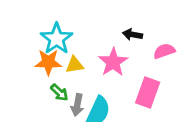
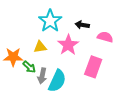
cyan star: (57, 39) -> (50, 21), moved
pink semicircle: (164, 51) -> (105, 37), turned 35
orange star: (48, 62) -> (13, 57), moved

